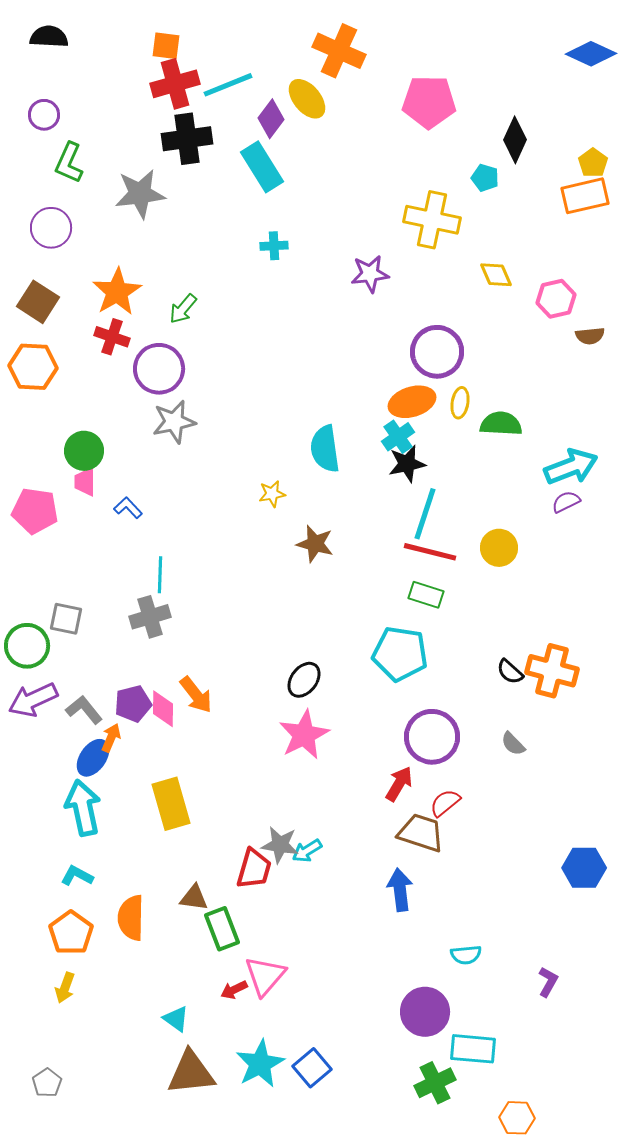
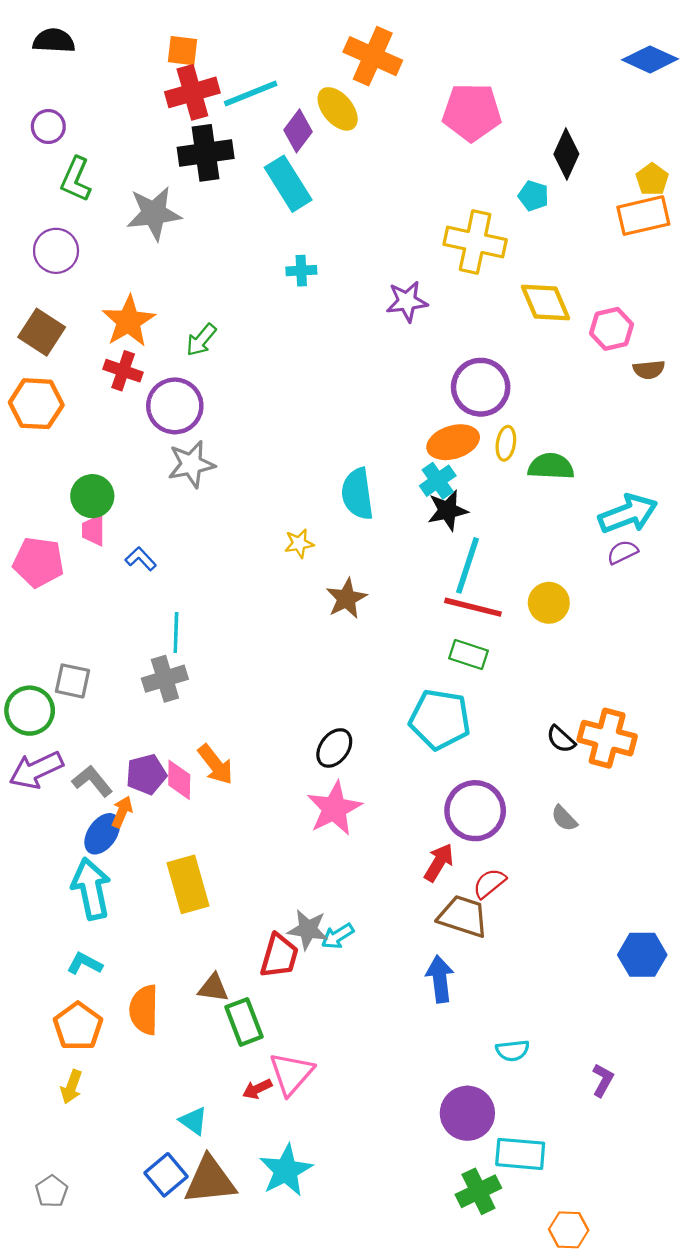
yellow diamond: (496, 275) -> (546, 302), size x1.4
brown star: (315, 544) -> (346, 598), turned 30
blue square: (312, 1068) -> (166, 1175), moved

